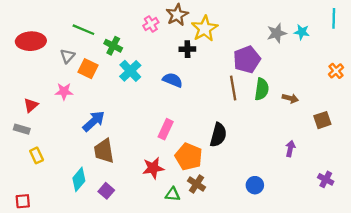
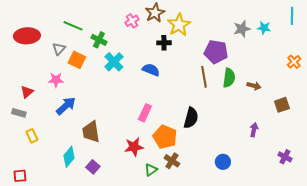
purple pentagon: (247, 59) -> (216, 52), turned 30
blue arrow: (94, 121) -> (66, 106), moved
green triangle: (173, 194) -> (151, 170), turned -40

